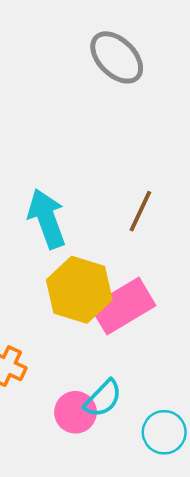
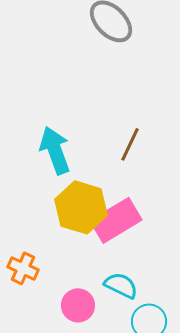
cyan semicircle: (103, 399) -> (121, 285), moved, turned -108

